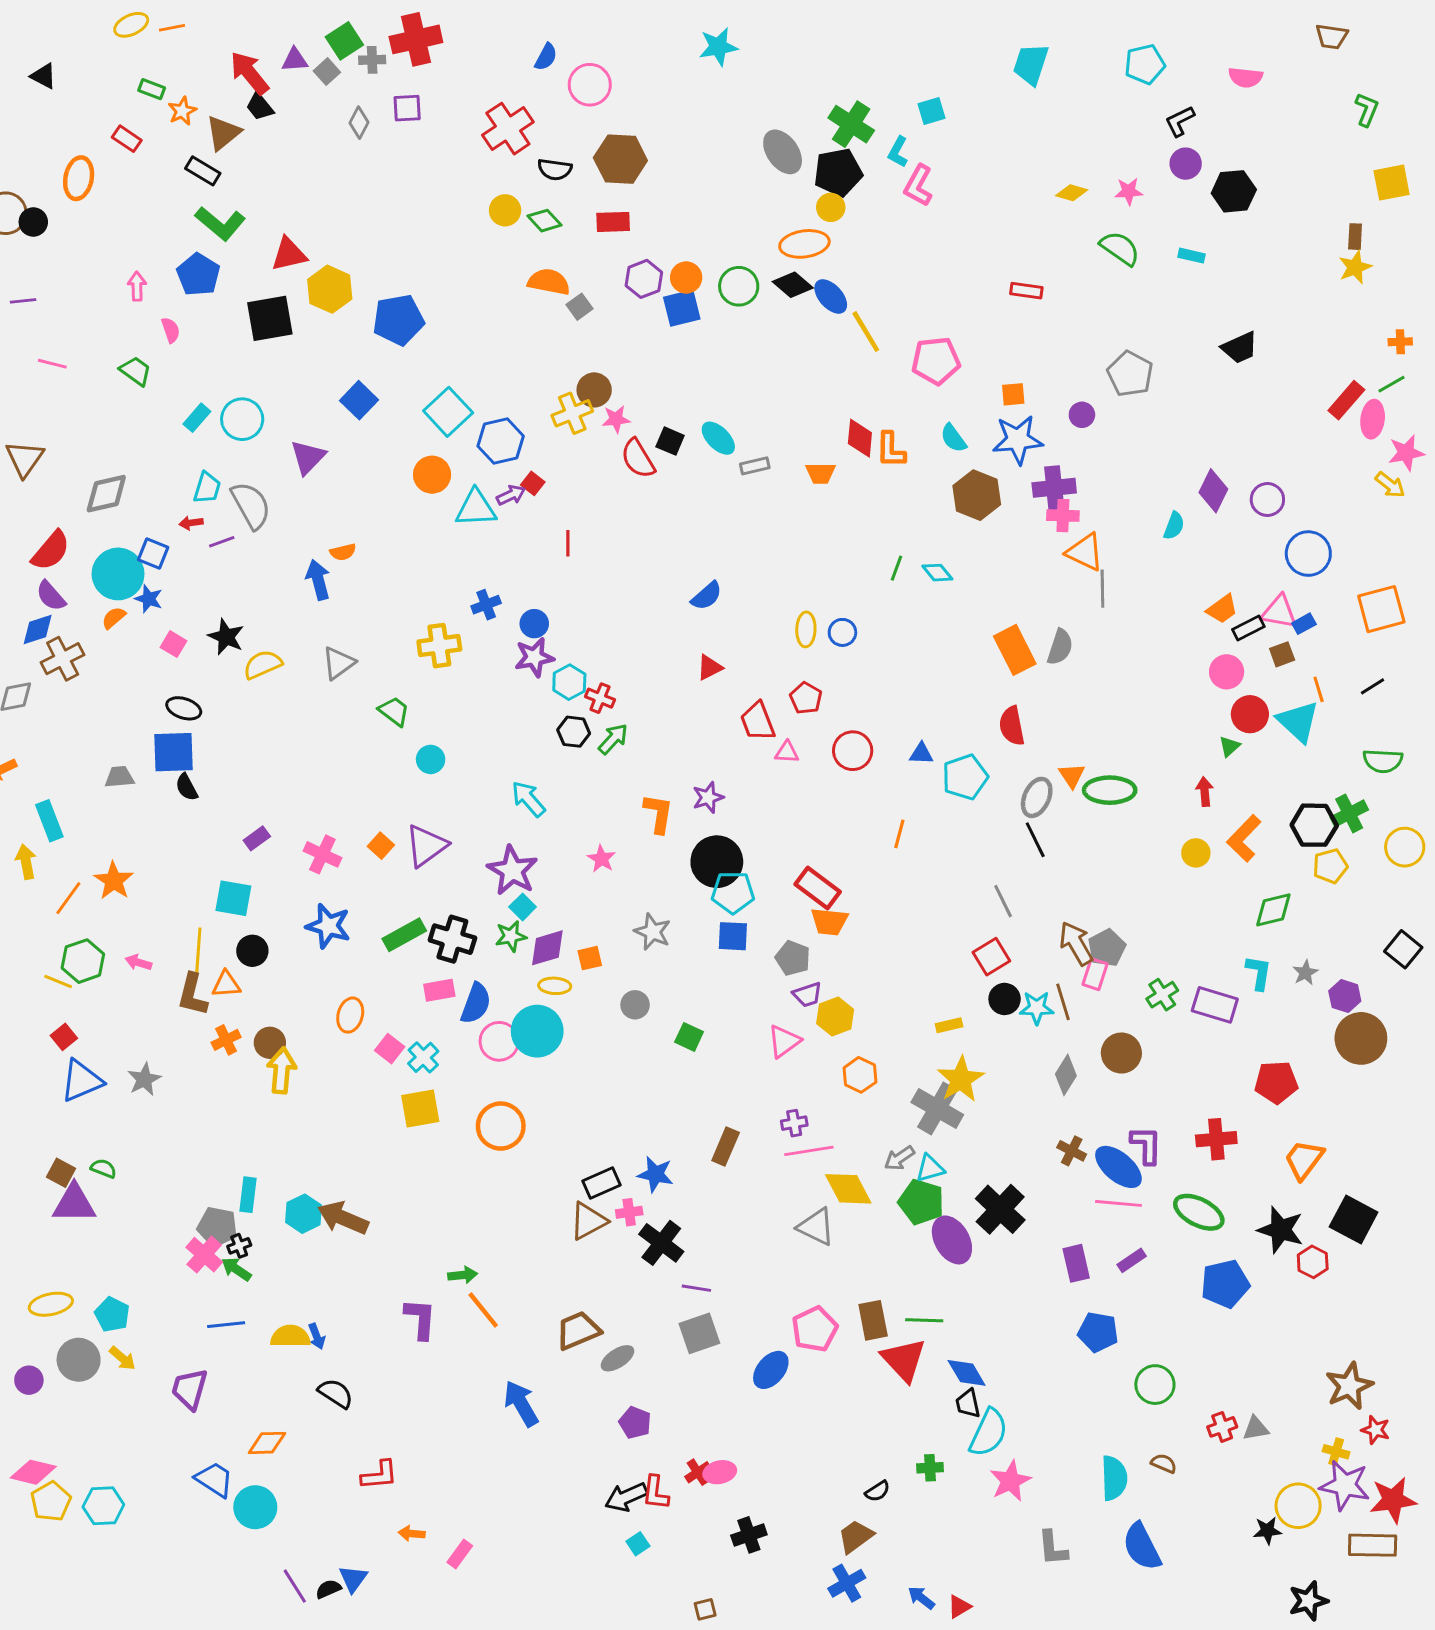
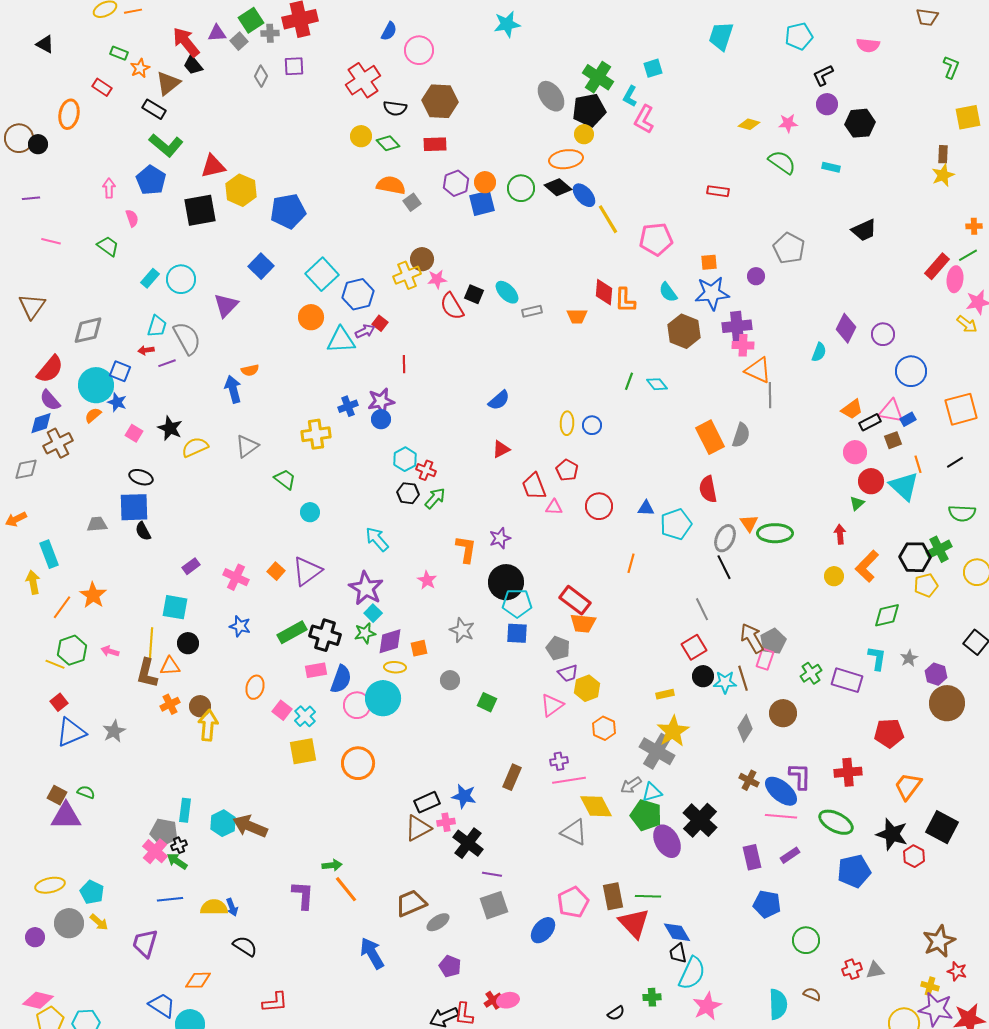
purple star: (534, 657) -> (381, 401), moved
blue star: (328, 926) -> (240, 626), size x0.7

